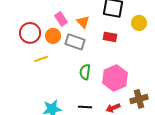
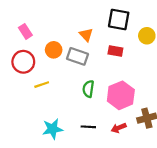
pink rectangle: (61, 19) -> (25, 31), moved
red circle: (30, 33) -> (23, 62), moved
yellow line: (41, 59) -> (42, 85), moved

